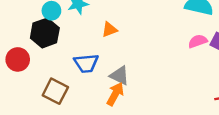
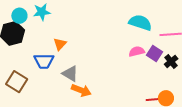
orange triangle: (109, 30) -> (60, 44), moved, turned -32
orange arrow: (115, 94) -> (81, 90), moved, turned 78

